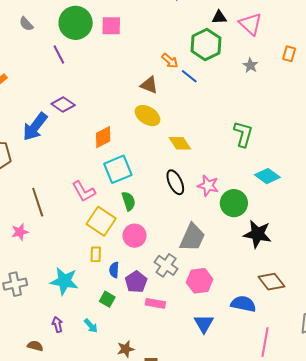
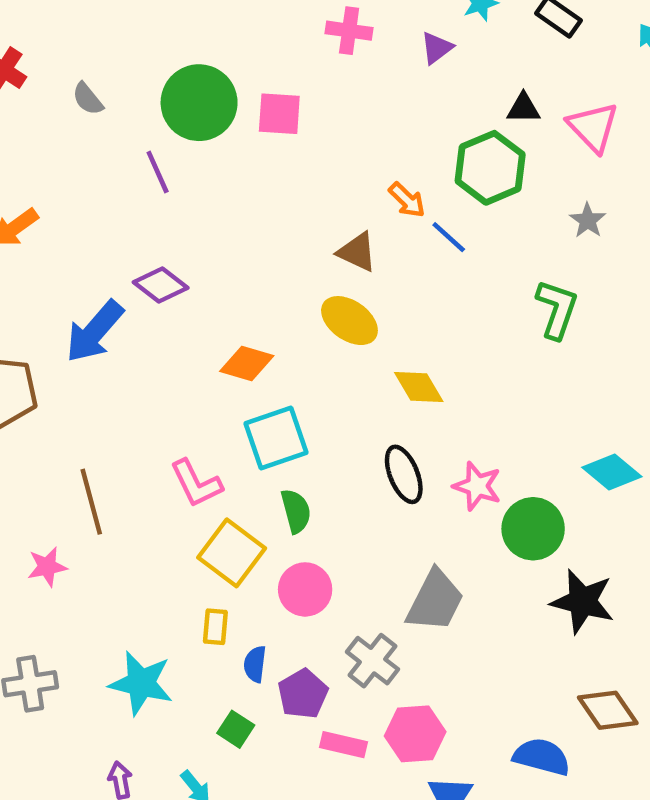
green L-shape: (243, 134) -> (557, 309), moved
orange diamond: (103, 137) -> (247, 364), turned 40
pink hexagon: (200, 281) -> (415, 734), moved

